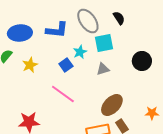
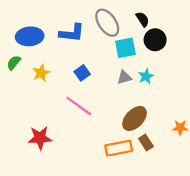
cyan star: (80, 52) -> (146, 76), moved
black circle: (142, 61) -> (155, 40), moved

